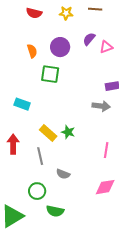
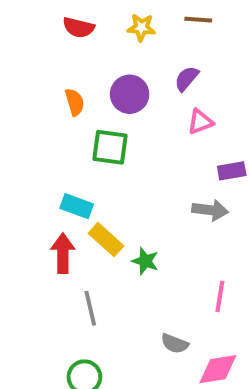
pink triangle: (106, 47) -> (200, 122), moved
cyan rectangle: (22, 104) -> (77, 206), moved
yellow rectangle: (48, 133) -> (106, 240), moved
red arrow: (13, 144) -> (63, 253), moved
gray semicircle: (63, 174) -> (175, 344), moved

